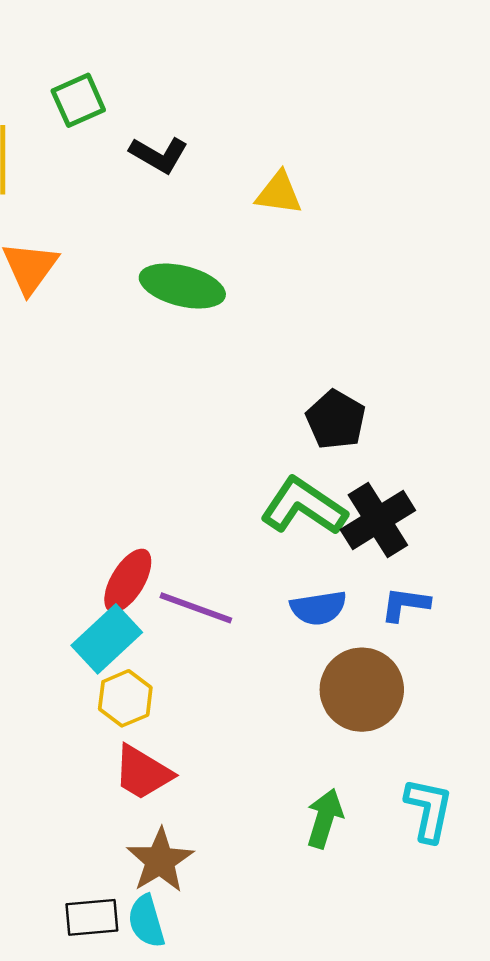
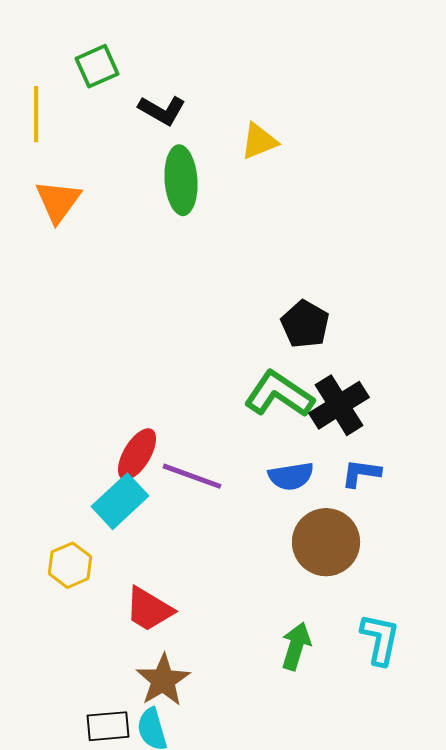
yellow triangle: (279, 193) -> (259, 141), turned -30
green ellipse: (182, 286) -> (181, 180), moved, turned 72
yellow hexagon: (125, 698) -> (70, 565), moved

